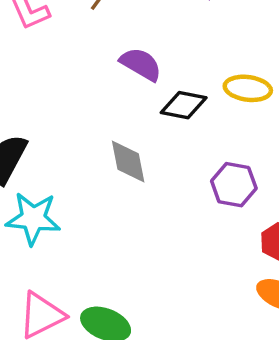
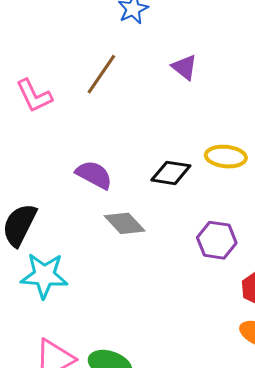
purple semicircle: (141, 64) -> (94, 175), moved
gray diamond: (128, 161) -> (125, 223), turned -30

